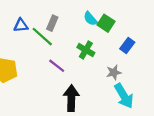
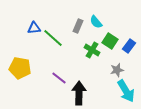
gray rectangle: (52, 23) -> (78, 26), moved
green square: (106, 23) -> (110, 41), moved
purple line: (57, 66) -> (59, 78), moved

